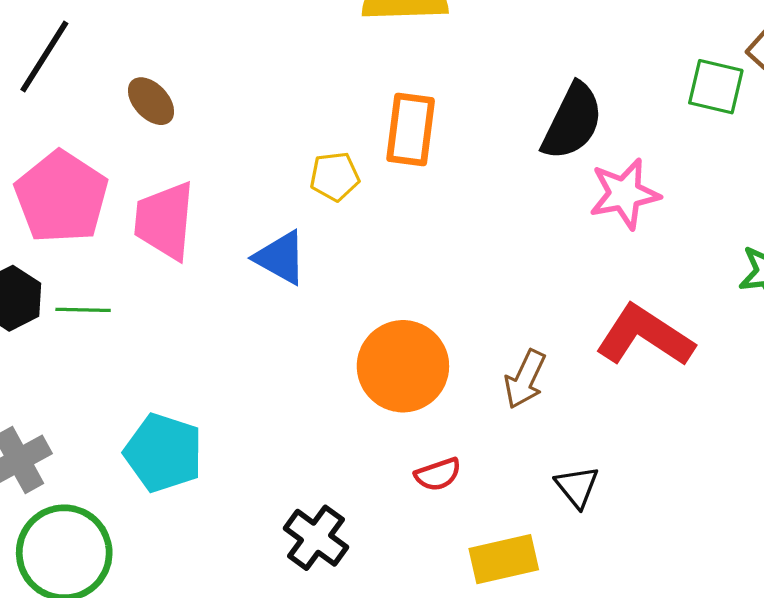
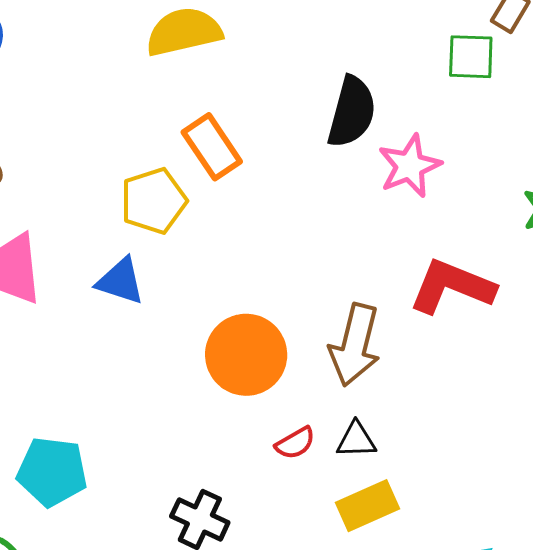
orange rectangle: (411, 129) -> (212, 147), turned -30
yellow pentagon: (335, 176) -> (154, 201), size x1.5
brown arrow: (525, 379) -> (355, 345), size x1.5
black triangle: (577, 487) -> (356, 440), moved, turned -42

